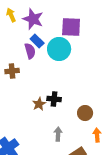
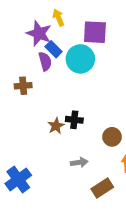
yellow arrow: (11, 15) -> (58, 18), moved
purple star: (33, 19) -> (39, 33), moved
gray arrow: (58, 134) -> (79, 162), turned 80

